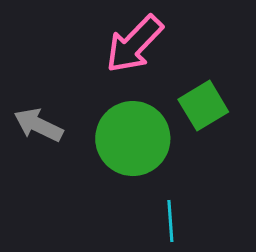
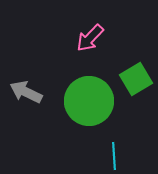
pink arrow: (134, 44) -> (90, 38), size x0.7

